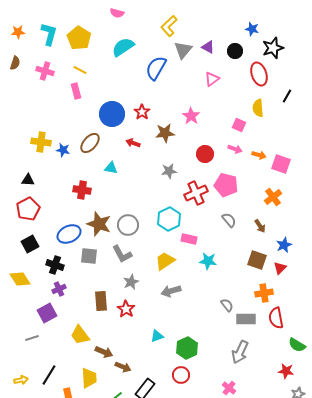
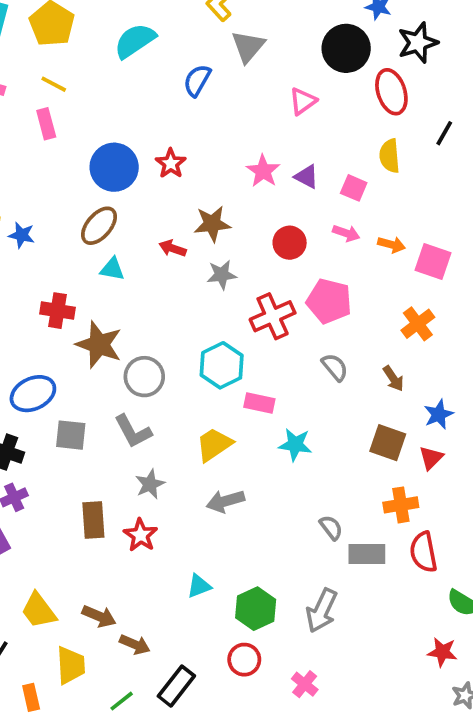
purple triangle: (208, 47) -> (307, 177), moved
black circle: (235, 51) -> (346, 48), size x1.6
blue semicircle: (156, 68) -> (197, 80), size x0.7
brown star: (165, 133) -> (212, 224), moved
brown ellipse: (90, 143) -> (99, 226), moved
red arrow: (133, 143) -> (173, 248), moved
brown star: (99, 224) -> (99, 345), moved
yellow trapezoid: (80, 335) -> (39, 611), moved
gray arrow: (240, 352) -> (322, 611), moved
pink cross: (229, 388) -> (305, 684), moved

